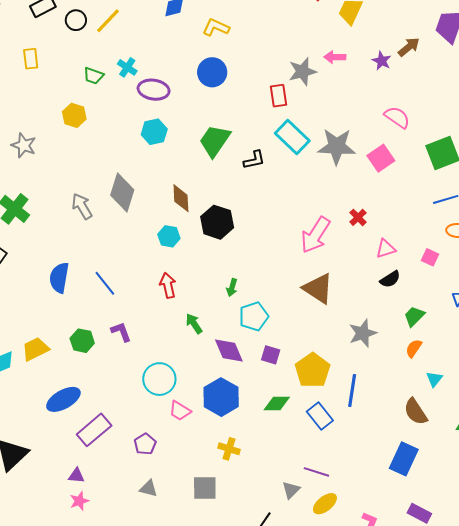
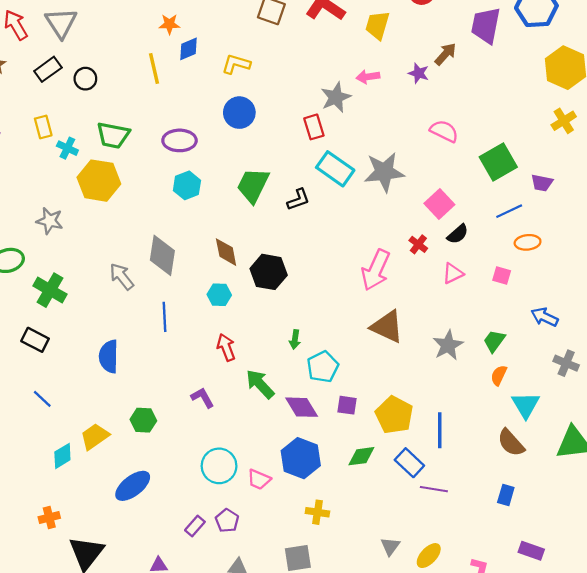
yellow line: (108, 21) -> (154, 69), moved, turned -48
cyan cross: (127, 67) -> (67, 148), moved
green trapezoid: (93, 76) -> (113, 135), size x1.5
yellow hexagon: (74, 115) -> (99, 181), size x1.6
pink square: (381, 158) -> (439, 204), moved
black semicircle: (390, 279) -> (458, 234), moved
blue line: (105, 283) -> (164, 317), moved, turned 44
green arrow: (194, 324) -> (260, 384), size x1.4
purple L-shape: (121, 332) -> (202, 398), moved
gray star: (363, 333) -> (448, 345), moved
cyan circle: (159, 379) -> (219, 466), moved
cyan triangle: (434, 379) -> (526, 405), size x1.6
purple rectangle: (94, 430) -> (195, 526), moved, size x0.6
blue rectangle: (404, 459) -> (506, 495), size x0.6
purple line: (316, 472) -> (434, 489), moved

